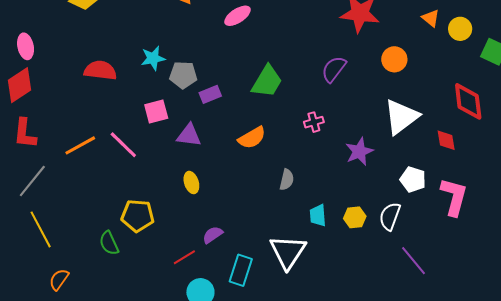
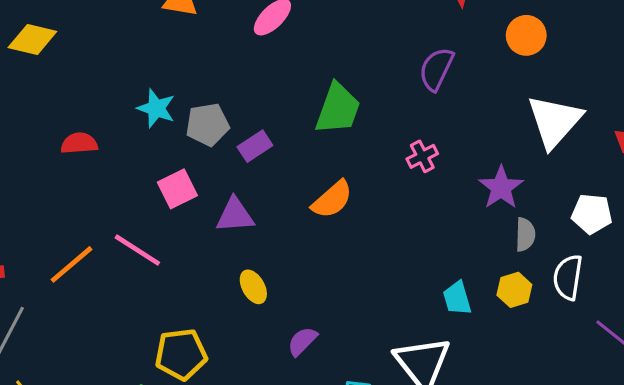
cyan star: (153, 58) -> (156, 108), turned -30
red semicircle: (100, 70) -> (79, 143), size x0.7
gray semicircle: (287, 180) -> (525, 235), moved
purple semicircle: (213, 235) -> (302, 341), moved

